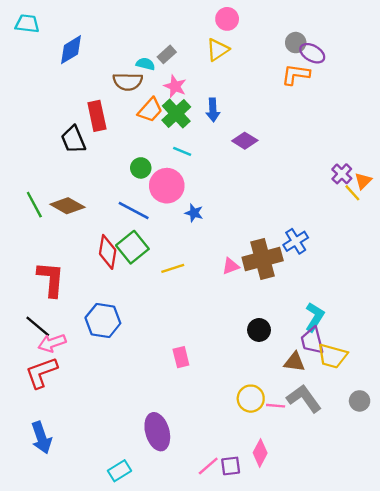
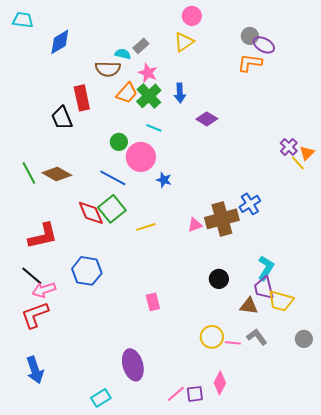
red diamond: (108, 252) -> (91, 213), turned -32
red L-shape: (51, 279) -> (43, 236), turned 72
gray L-shape: (304, 399) -> (257, 337), size x0.7

